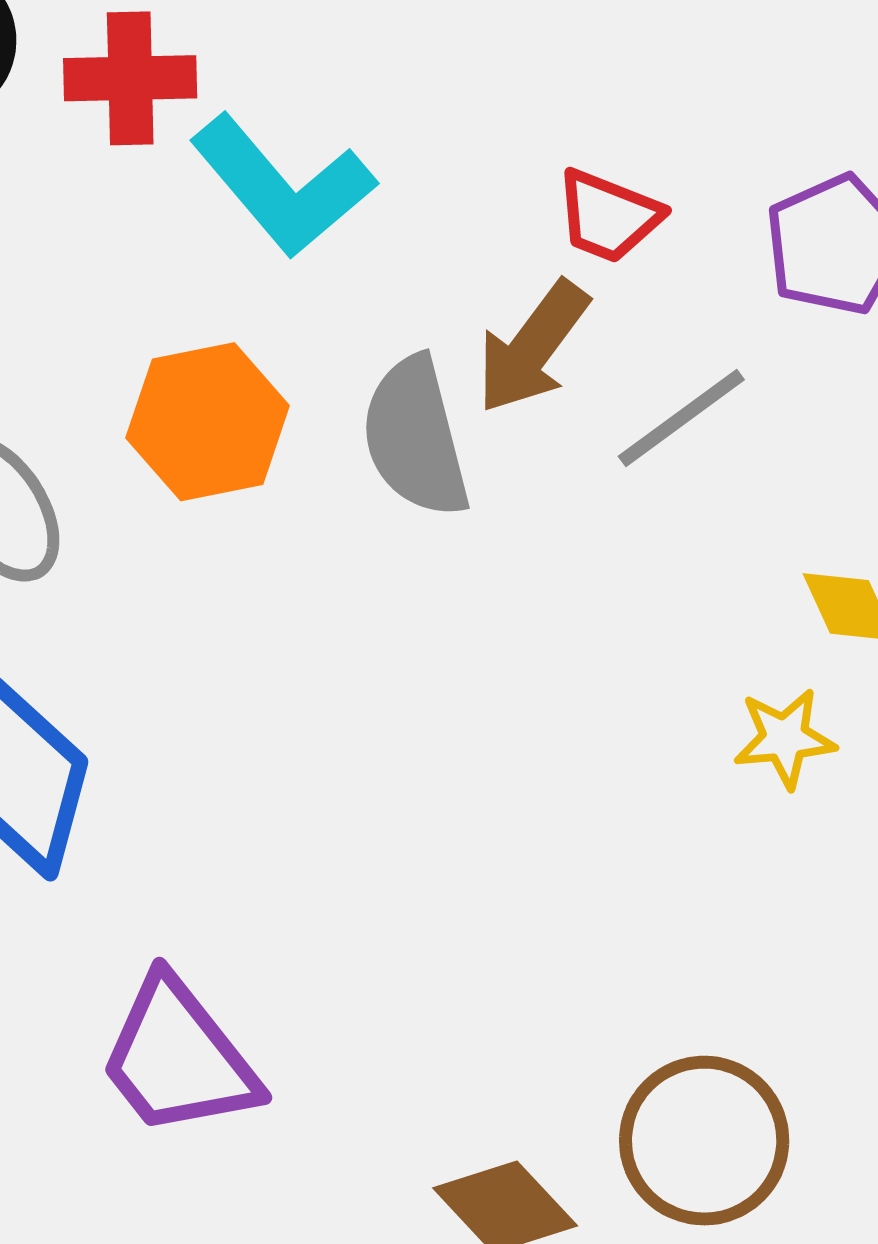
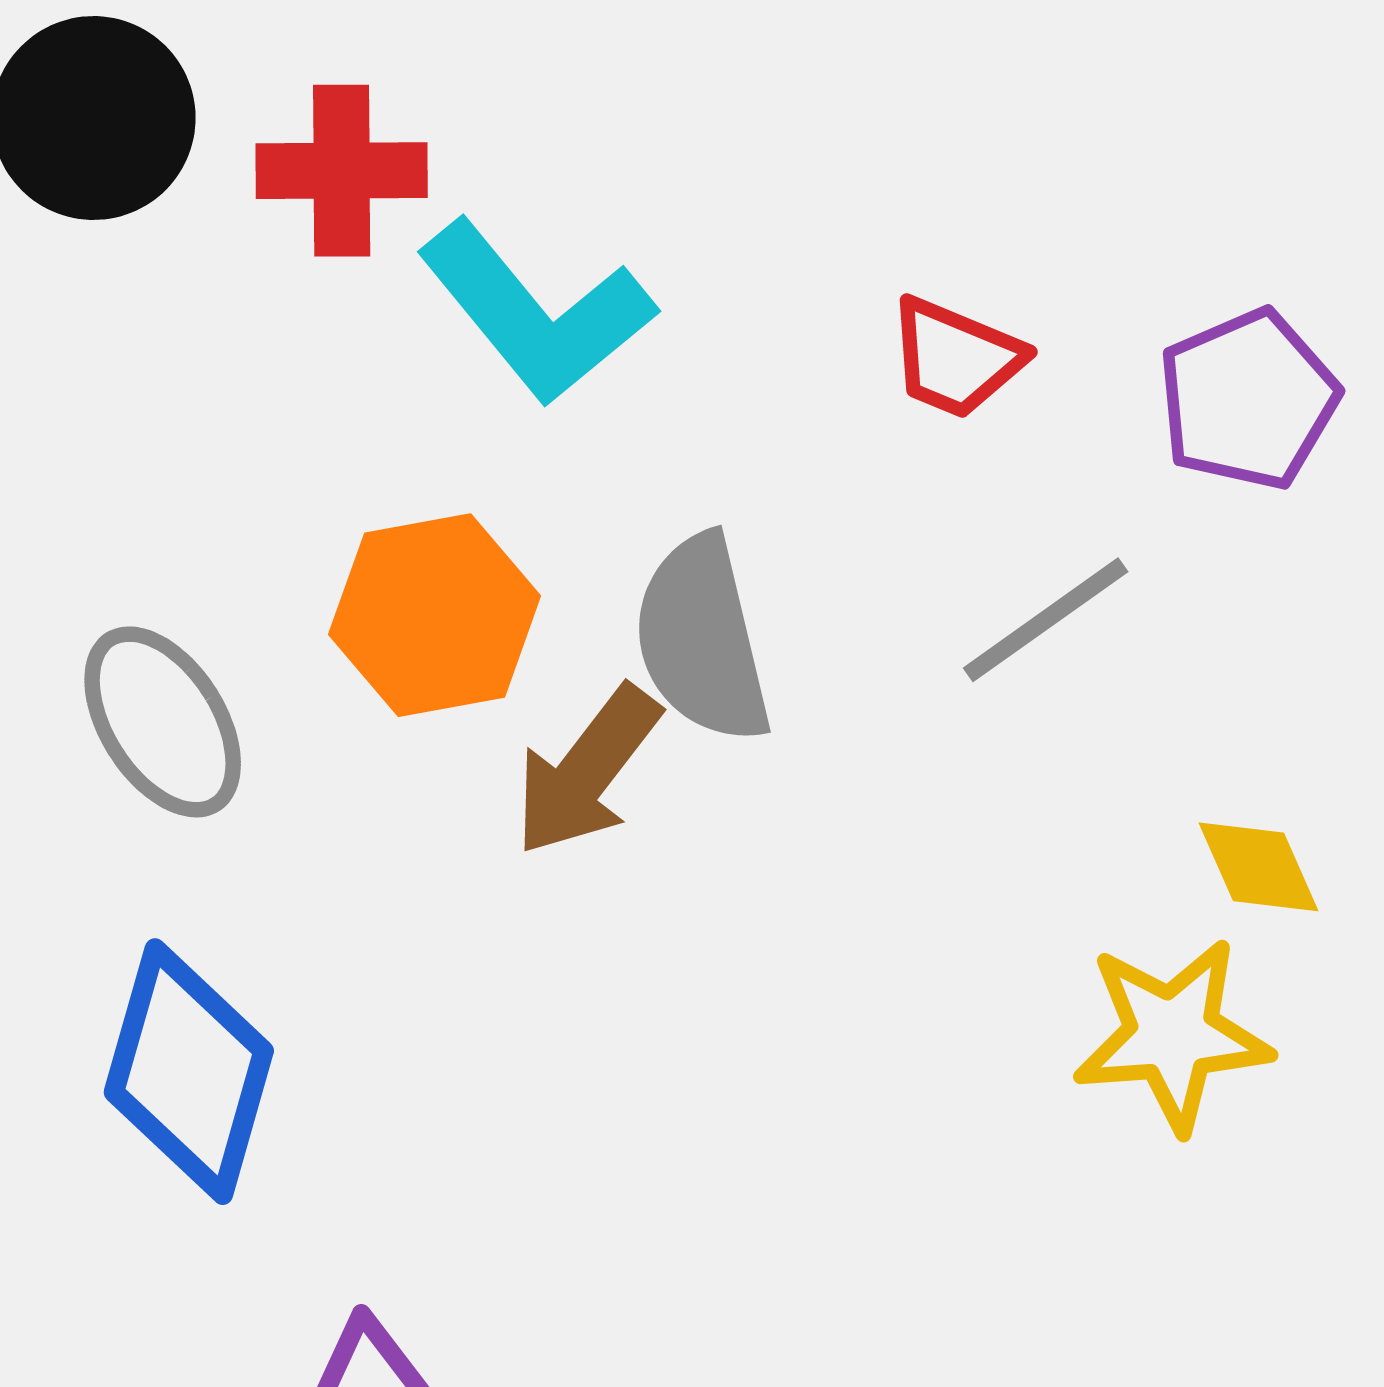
brown arrow: (533, 347) -> (587, 771), moved
yellow star: (785, 738) -> (1172, 1035), size x1.5

